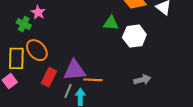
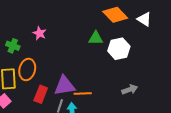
pink star: (38, 12) -> (40, 33), moved
orange ellipse: (37, 50) -> (27, 69), turned 60

